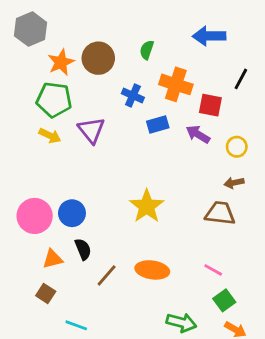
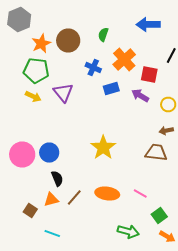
orange cross: (176, 84) -> (124, 60), turned 30
orange triangle: (53, 259) -> (51, 200), moved
pink line: (213, 270) -> (140, 194), moved

